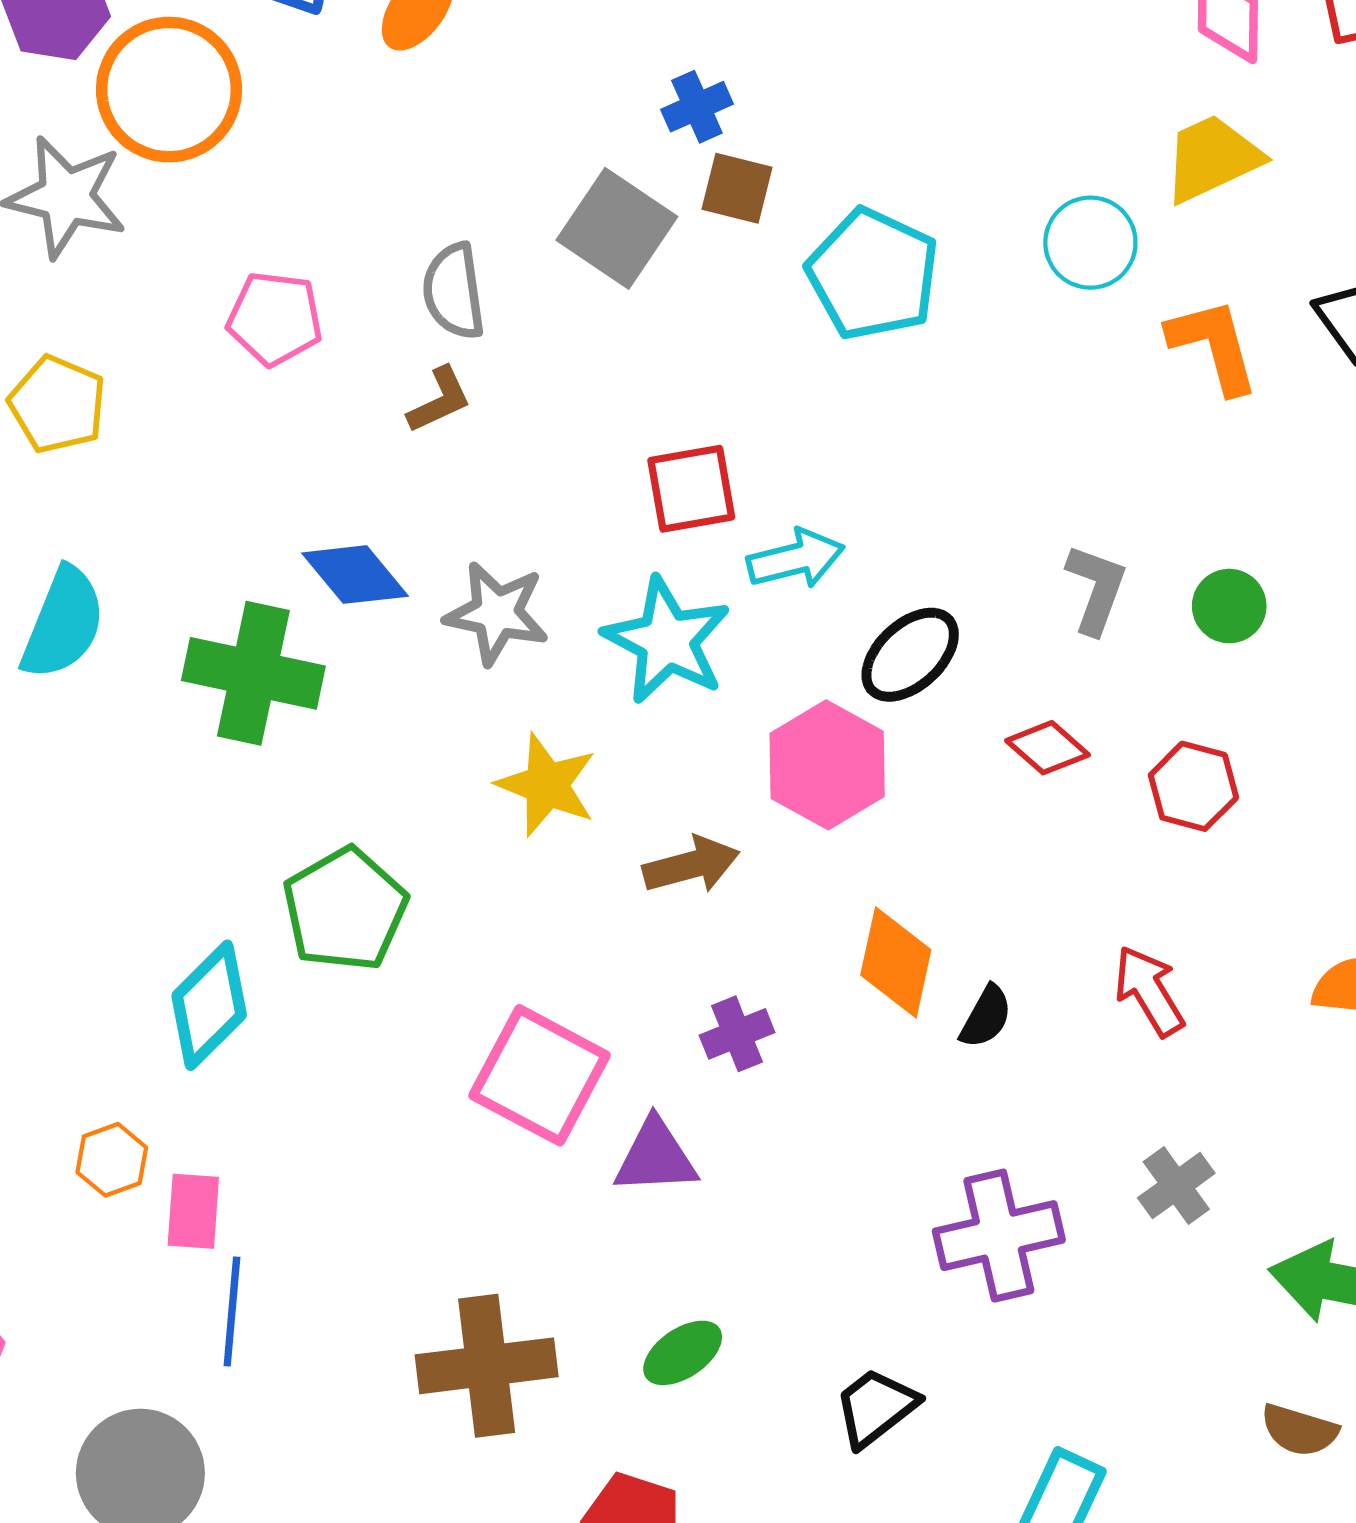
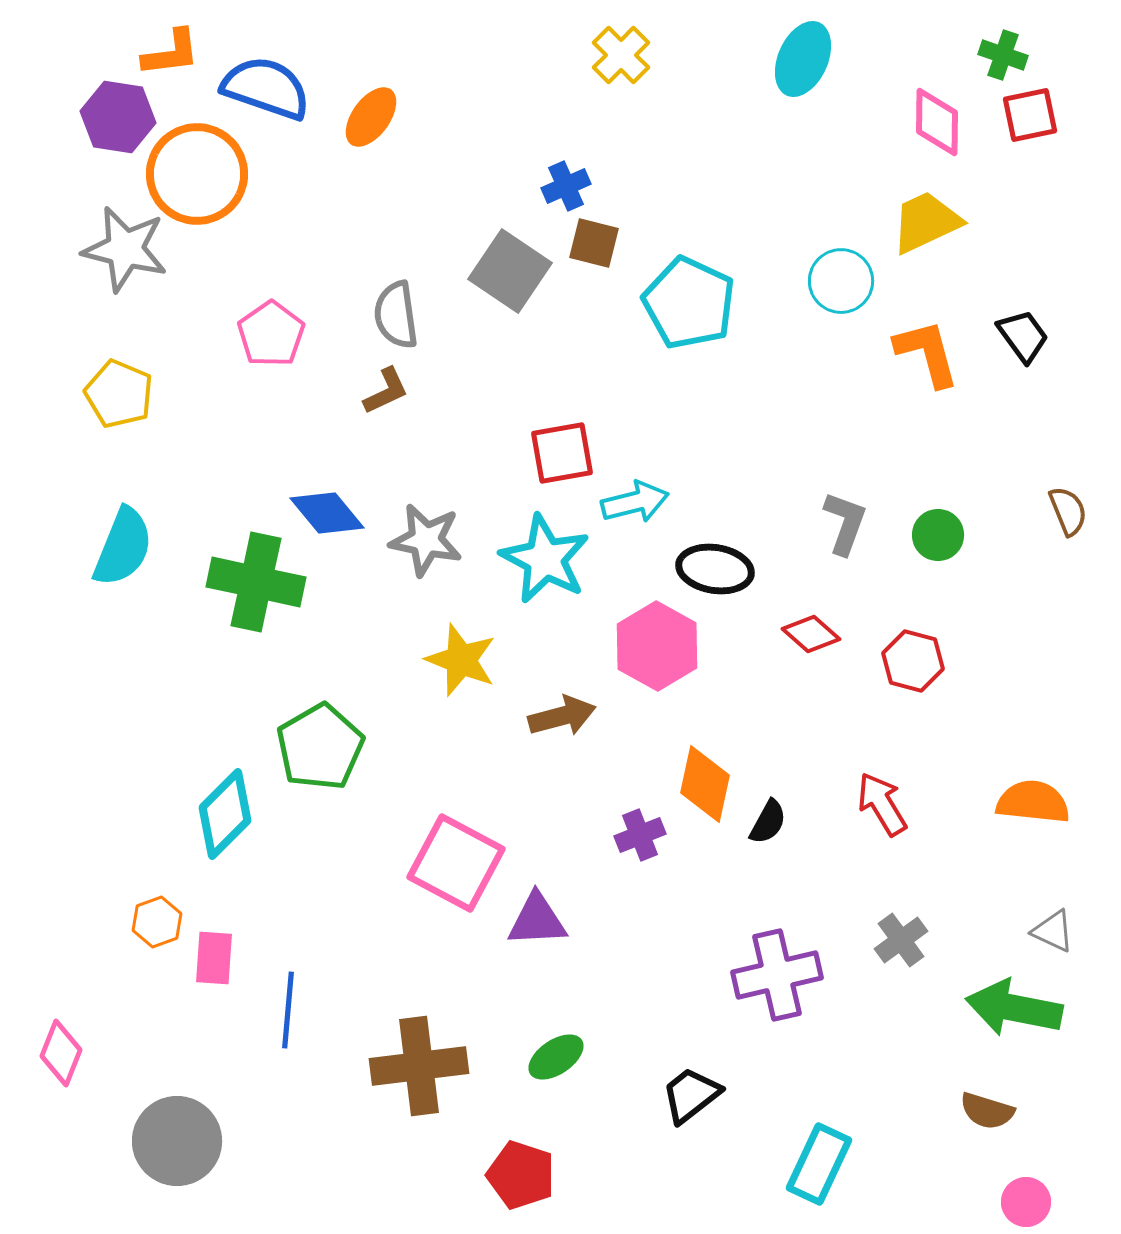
pink pentagon: (275, 318) -> (271, 334), turned 30
black ellipse: (910, 655) -> (715, 569), turned 52
purple cross: (737, 1034) -> (640, 835), moved
blue line: (232, 1311) -> (288, 1010), moved

